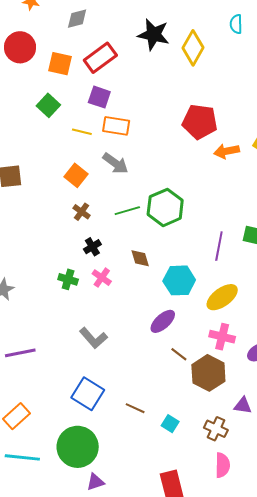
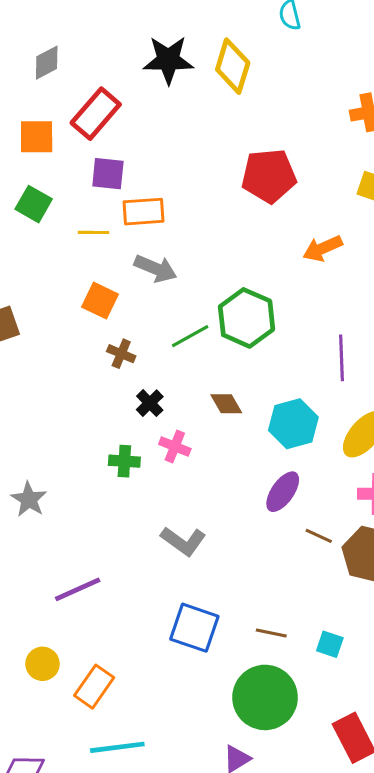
orange arrow: (227, 151) -> (323, 248), moved
green circle: (78, 447) -> (265, 697), moved

